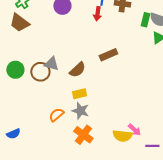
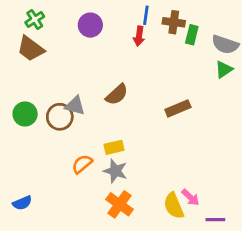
green rectangle: (145, 20) -> (192, 35), moved
brown rectangle: (108, 55) -> (178, 108), moved
brown semicircle: (77, 70) -> (117, 95), moved
orange semicircle: (56, 115) -> (82, 164), moved
yellow semicircle: (122, 136) -> (174, 206), turned 60

